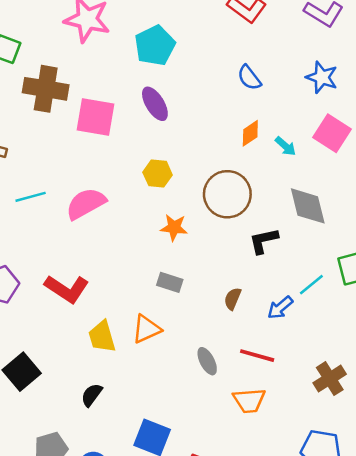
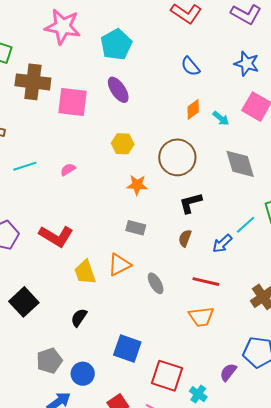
pink semicircle: (86, 204) -> (68, 170), size x0.5
black L-shape: (264, 241) -> (191, 203), moved
gray ellipse: (207, 361) -> (156, 283), moved

